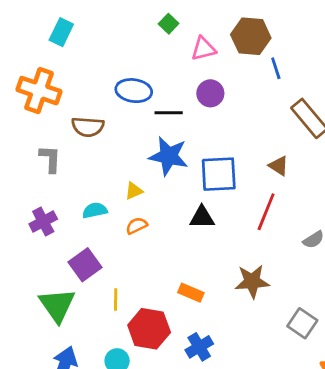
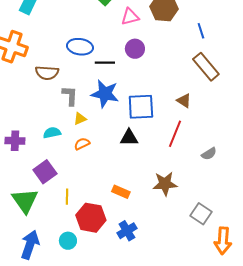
blue line: (276, 68) -> (201, 31), moved
gray L-shape: (50, 159) -> (70, 96), moved
purple cross: (43, 222) -> (15, 141), turned 30

